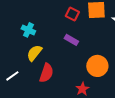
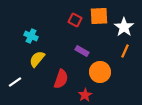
purple rectangle: (71, 40) -> (82, 51), moved
red semicircle: (46, 73) -> (61, 79), moved

